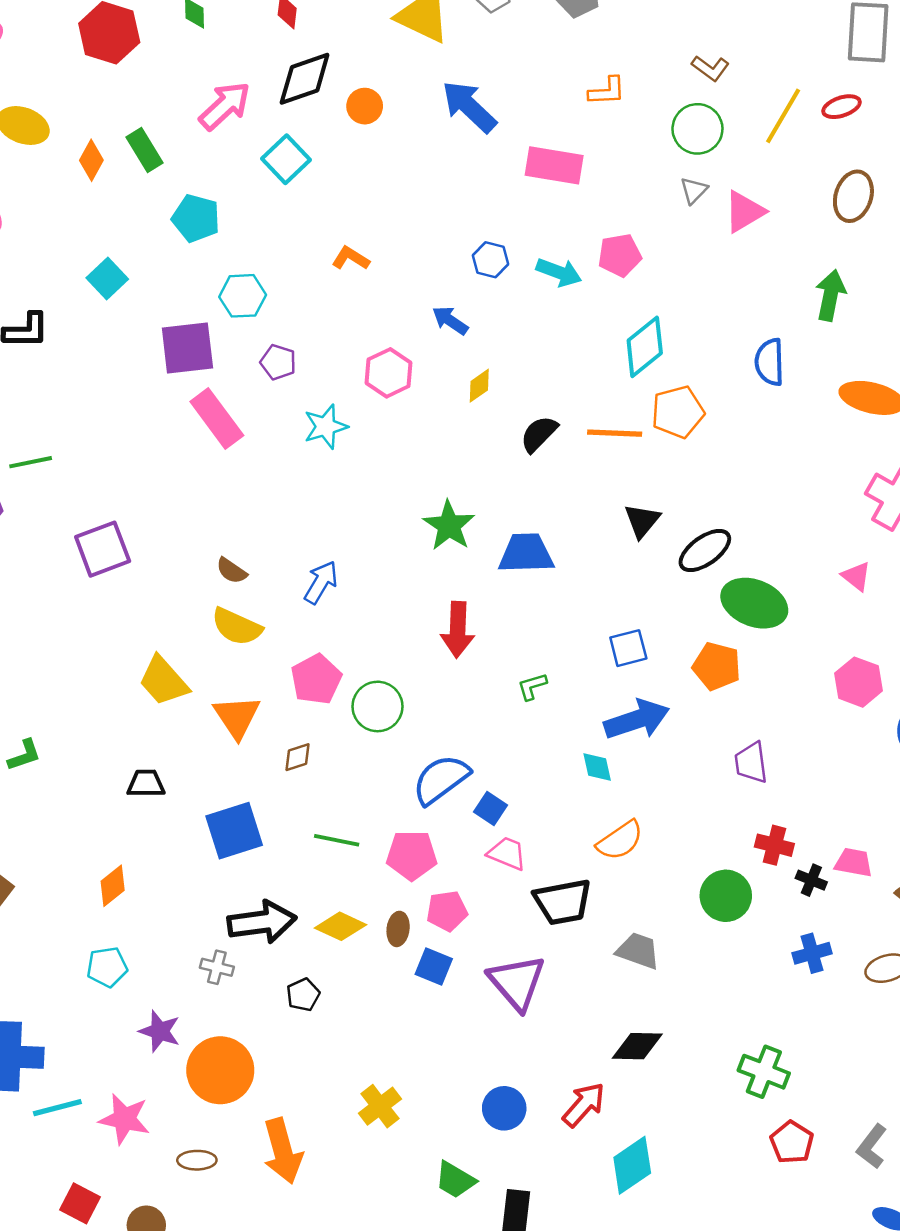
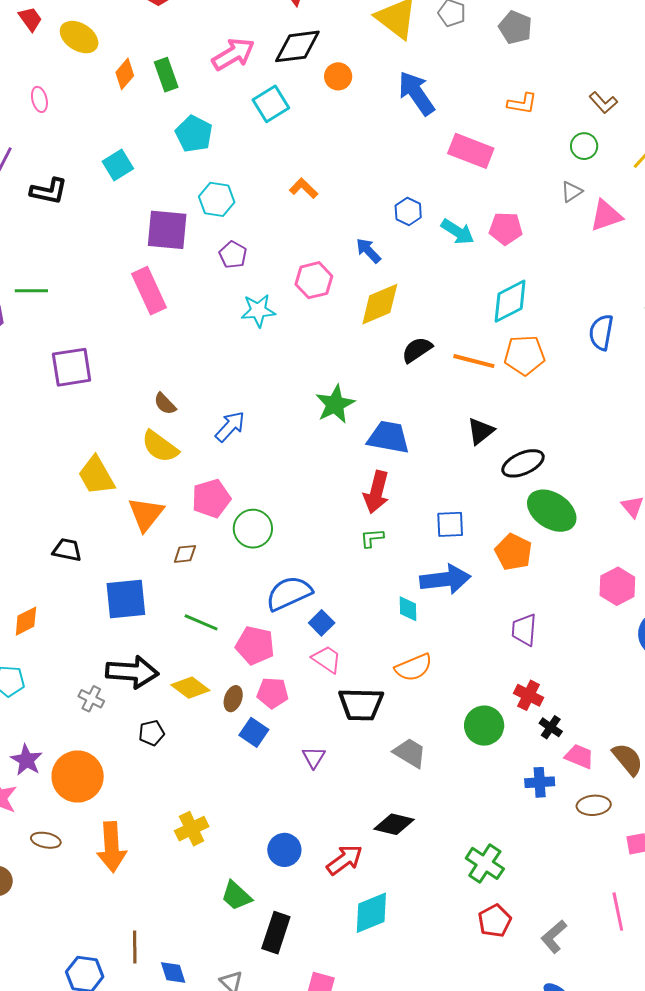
green circle: (697, 129) -> (584, 146), size x0.7
yellow diamond: (479, 386) -> (380, 304), size x1.8
pink rectangle: (217, 419) -> (149, 291), moved
red arrow: (458, 630) -> (376, 492), moved
pink trapezoid: (854, 863) -> (579, 756), moved
purple triangle: (517, 982) -> (314, 757), size x0.5
purple star: (160, 1031) -> (27, 760), moved

